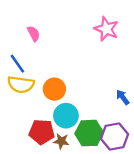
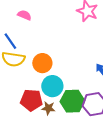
pink semicircle: (34, 34) -> (24, 15), turned -40

